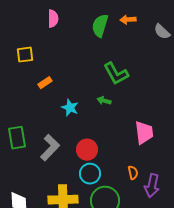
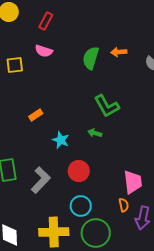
pink semicircle: (53, 19) -> (44, 51), turned 108
yellow square: (25, 55) -> (15, 65), moved
pink trapezoid: (144, 133) -> (133, 182), moved
red circle: (87, 150) -> (79, 171), moved

